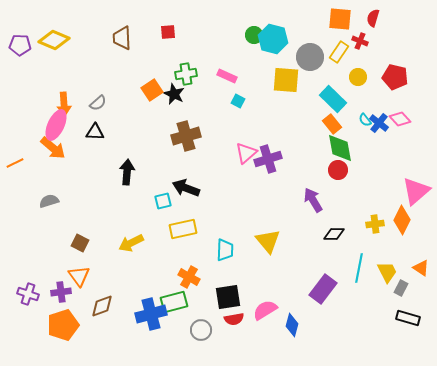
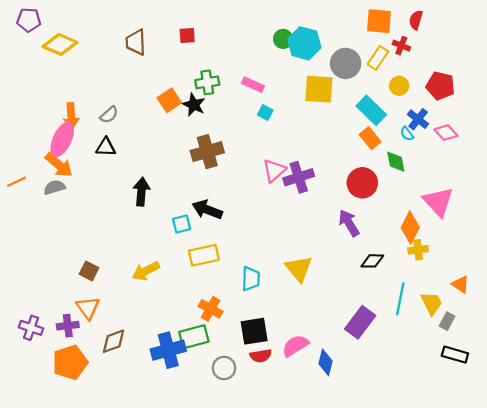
purple pentagon: (20, 45) -> (29, 20), moved
blue cross: (379, 123) -> (418, 119), moved
green diamond: (340, 148) -> (396, 162), moved, size x0.7
red circle: (338, 170) -> (362, 183), moved, size x1.4
pink triangle: (416, 191) -> (438, 202), moved, turned -32
gray semicircle: (49, 201) -> (54, 187), moved
orange diamond: (402, 220) -> (410, 227), moved
orange triangle: (421, 268) -> (460, 284), moved

